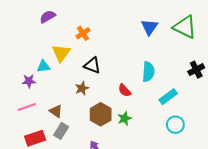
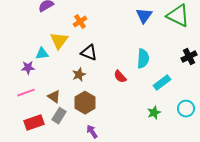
brown hexagon: (101, 114) -> (85, 103), moved
green star: (124, 118) -> (154, 113), moved
cyan circle: (175, 125) -> (186, 109), moved

